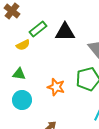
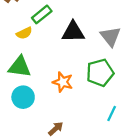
black triangle: (65, 32) -> (73, 32), moved
green triangle: (19, 74) -> (20, 67), size x1.5

